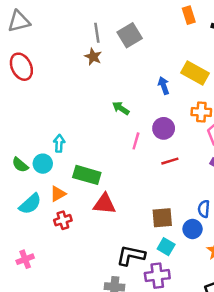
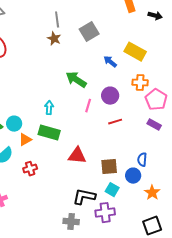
gray square: (130, 35) -> (89, 32), moved
blue arrow: (164, 86) -> (110, 62), turned -32
green arrow: (121, 108) -> (76, 80), size x1.5
cyan arrow: (59, 143) -> (49, 108), moved
orange triangle: (58, 194) -> (25, 140), moved
red triangle: (104, 204) -> (77, 156), moved

